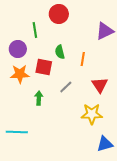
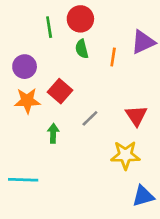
green line: (35, 30) -> (49, 27), moved
green semicircle: (60, 52) -> (82, 49), moved
orange line: (83, 59) -> (113, 57), moved
red square: (44, 67) -> (60, 91), turned 30

